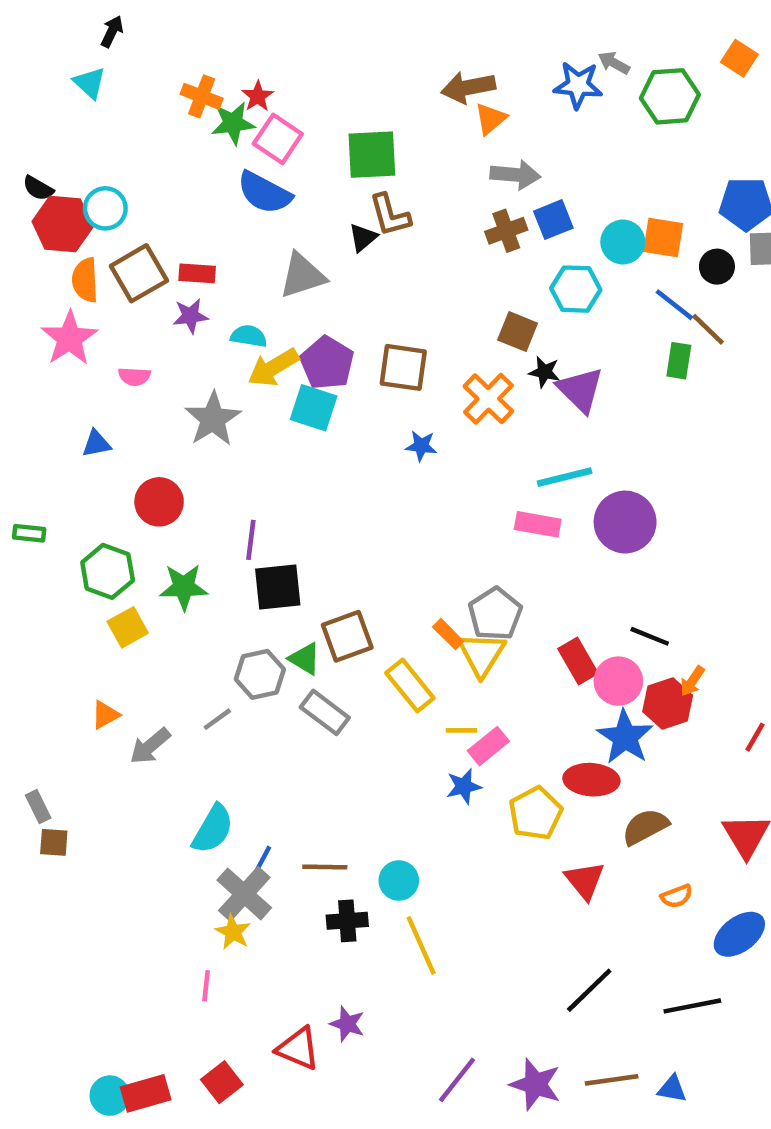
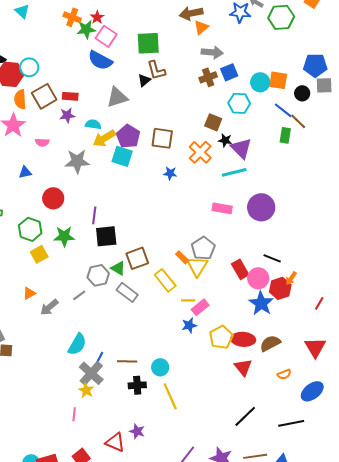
gray star: (213, 419) -> (77, 161), turned 30
cyan line: (565, 477) -> (234, 172), moved
red ellipse: (591, 780) -> (243, 339), moved

